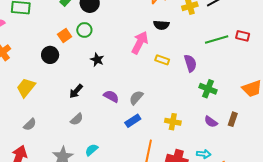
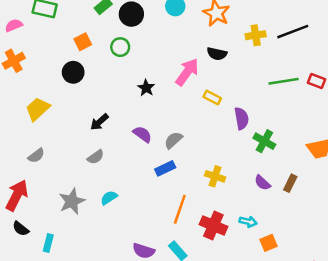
orange square: (65, 36) -> (83, 42), moved
black star: (97, 60) -> (146, 88), moved
purple semicircle: (190, 63) -> (242, 118), moved

